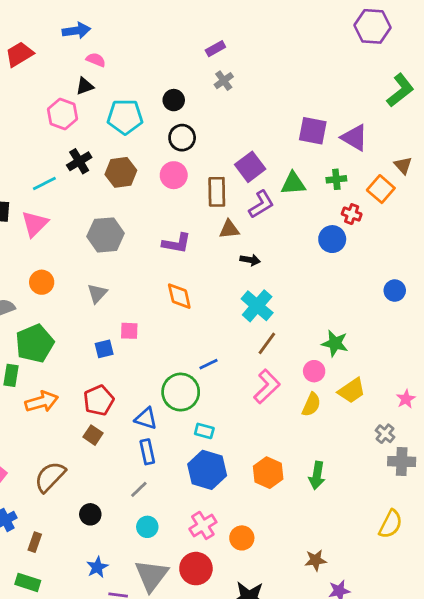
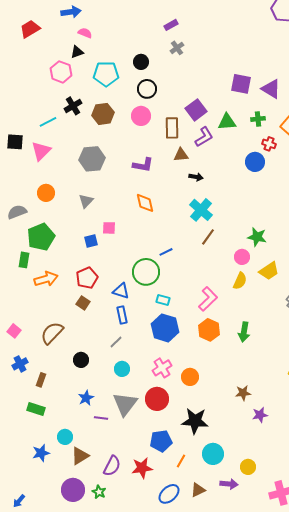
pink L-shape: (267, 386) -> (208, 299), moved

